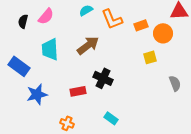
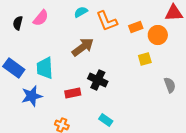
cyan trapezoid: (50, 49) -> (45, 68), moved

